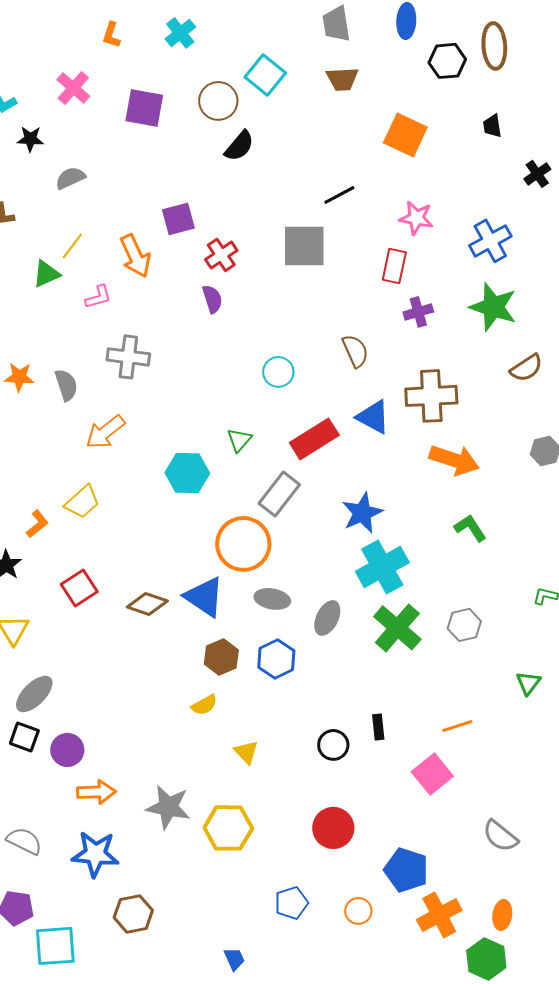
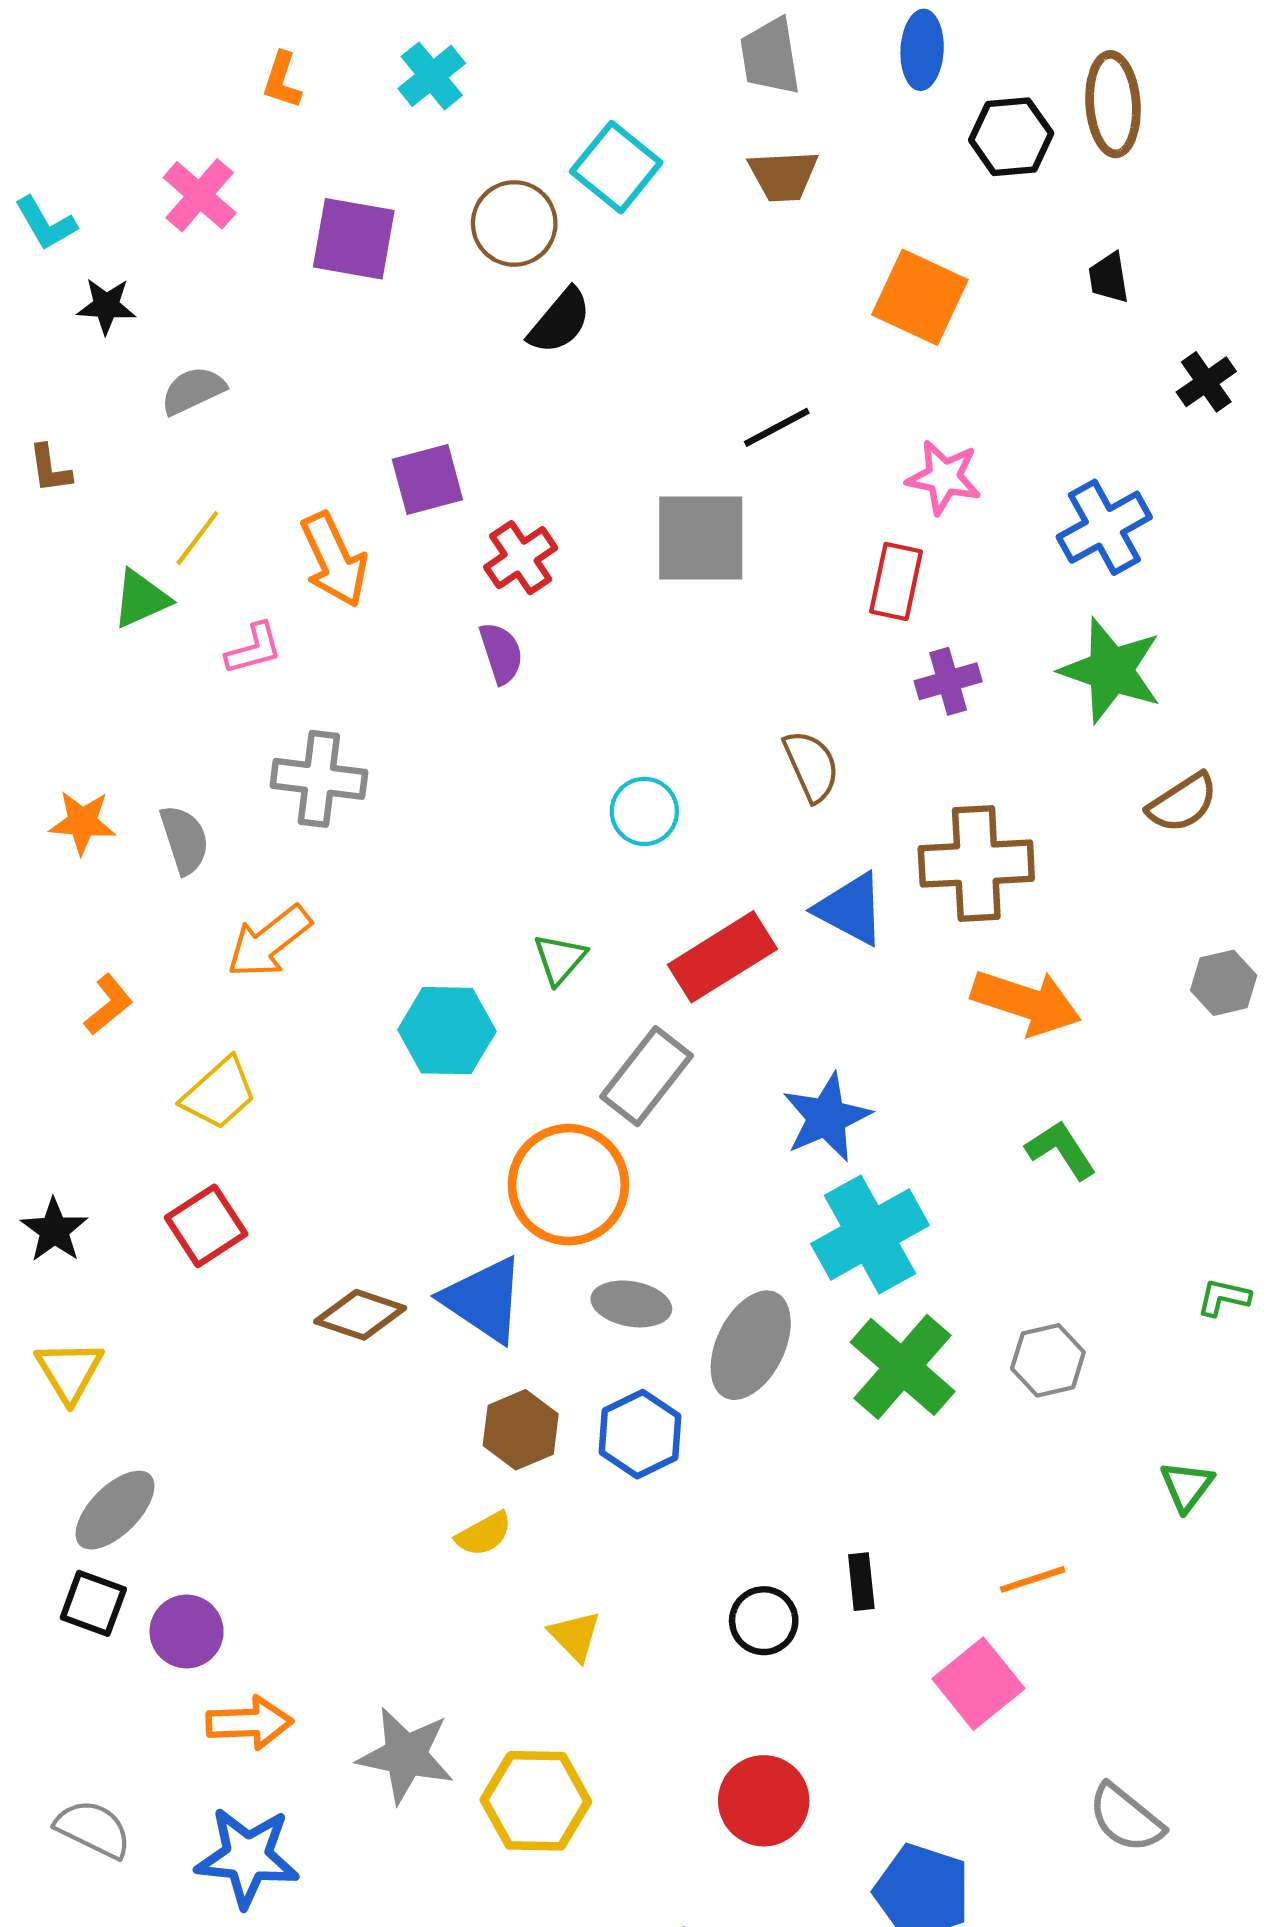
orange L-shape: (37, 524) -> (108, 1005), moved
red square: (79, 588) -> (206, 1226), moved
gray ellipse: (327, 618) -> (751, 1345), size x1.4

